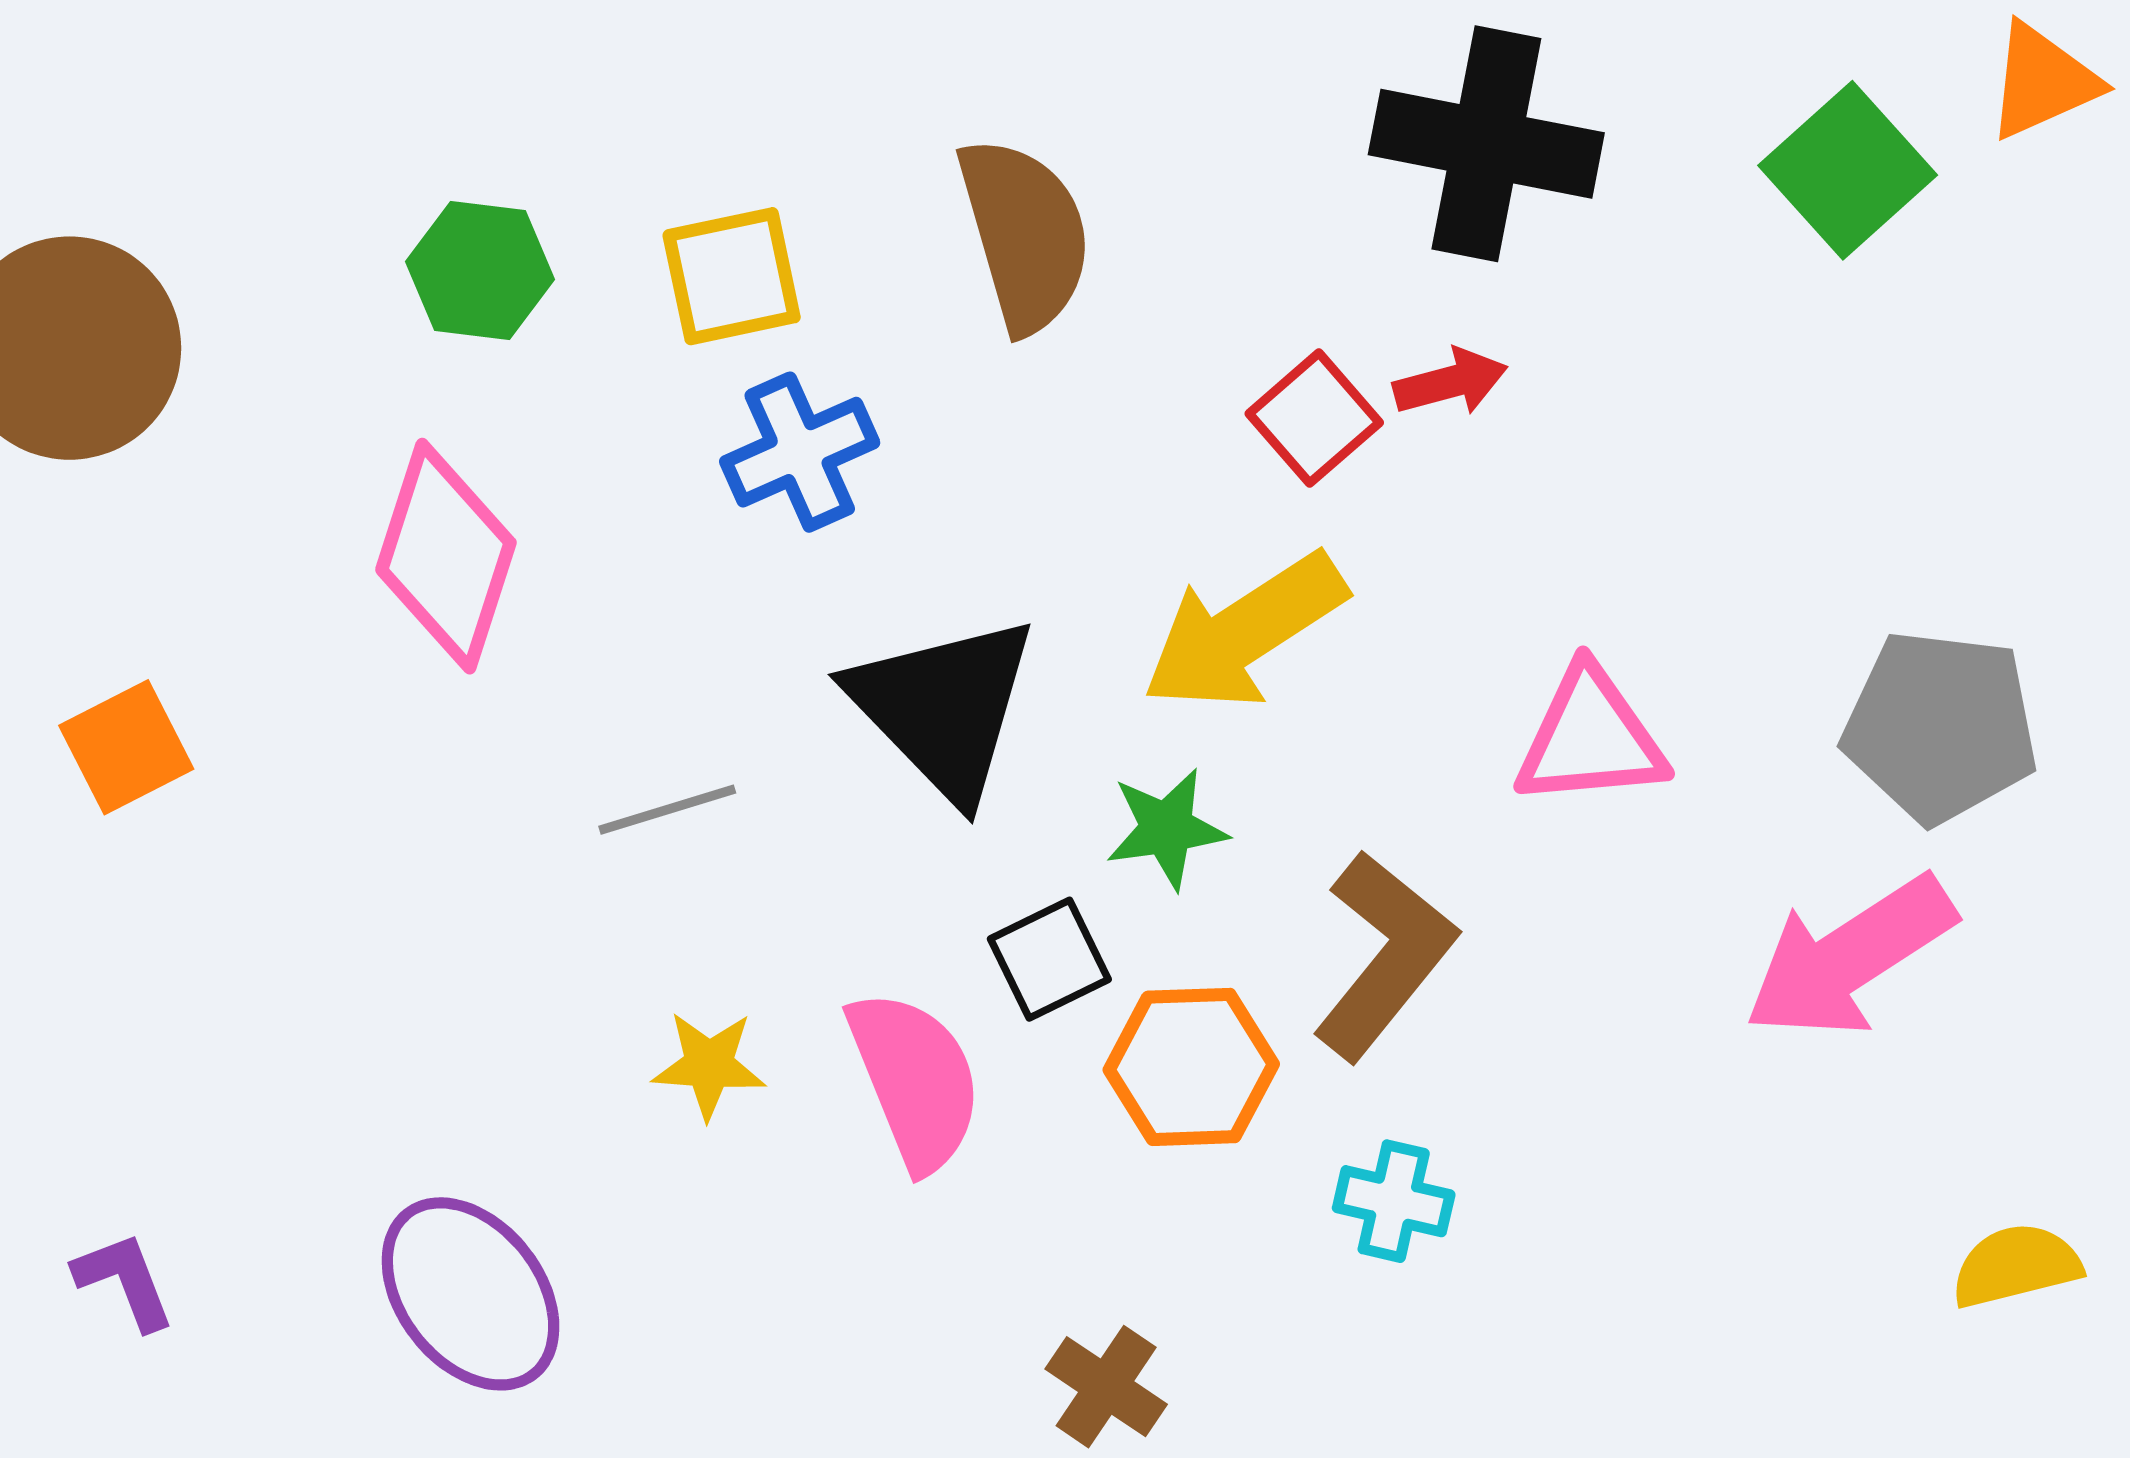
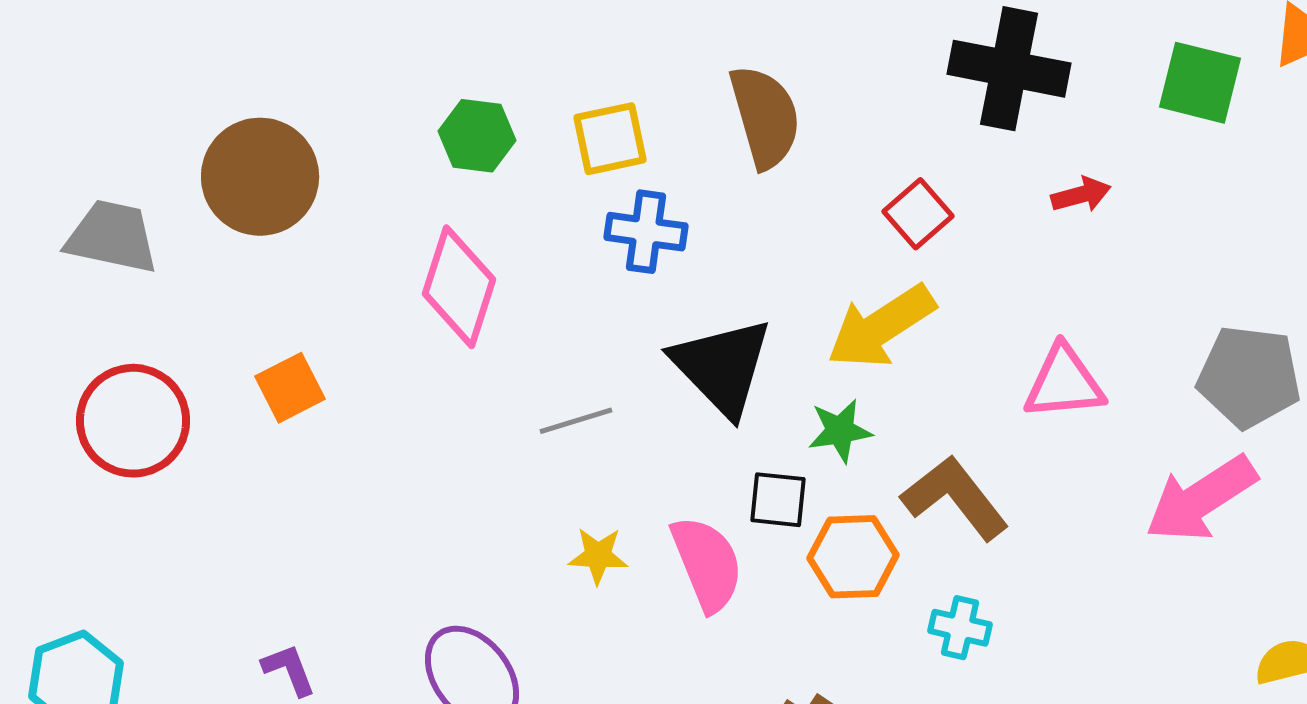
green square: (1848, 170) -> (1200, 83), turned -34
red arrow: (1450, 382) -> (1081, 195), moved
blue cross: (800, 452) -> (646, 232), turned 32
brown L-shape: (1384, 955) -> (955, 498), turned -77
black square: (1049, 959) -> (778, 500), turned 32

